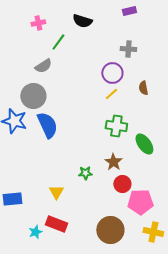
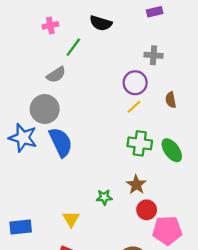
green ellipse: (144, 144) -> (172, 150), moved

